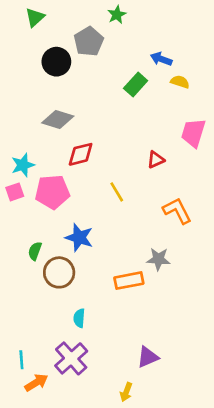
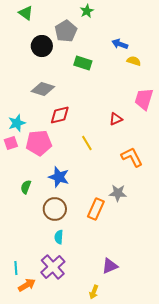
green triangle: (35, 17) -> (26, 13), turned -42
green rectangle: (136, 84) -> (83, 63), moved, turned 66
brown circle: (59, 272) -> (55, 209), moved
orange rectangle: (129, 281) -> (96, 209), turned -55

